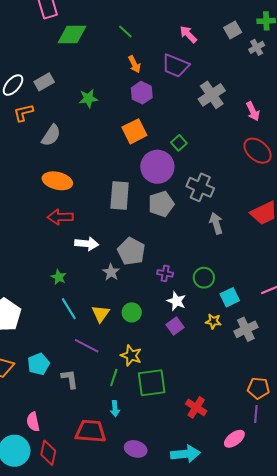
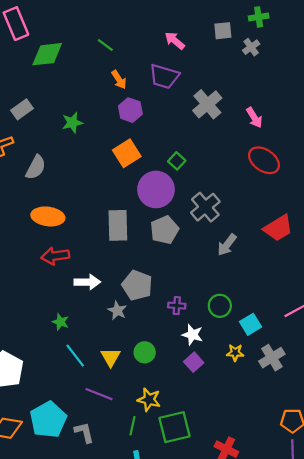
gray square: (233, 30) -> (223, 31), turned 30
gray cross: (200, 187) -> (205, 207), turned 32
gray arrow: (216, 223) -> (227, 245), turned -120
cyan pentagon: (38, 364) -> (48, 420), size x1.5

